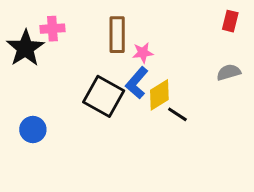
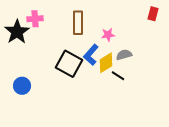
pink star: (143, 53) -> (108, 35), moved
gray semicircle: (229, 72) -> (124, 55), moved

